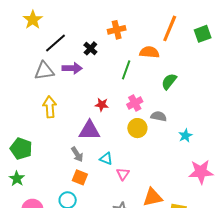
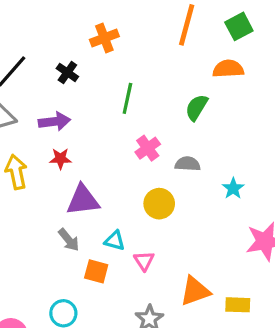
orange semicircle: (149, 52) -> (228, 69), moved
purple arrow: (72, 68) -> (54, 121), moved
red star: (102, 105) -> (60, 159), moved
yellow circle: (137, 128) -> (159, 204), moved
orange square: (80, 177) -> (96, 271), moved

